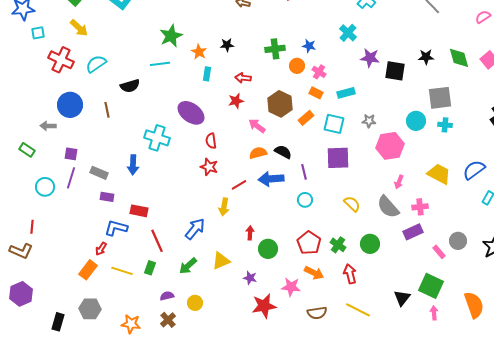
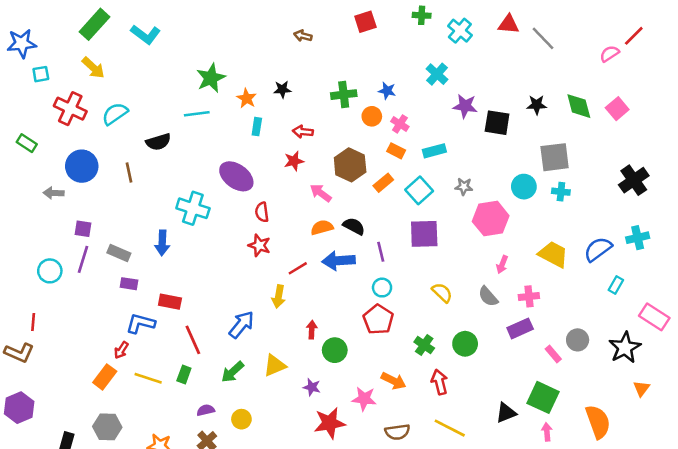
cyan square: (334, 124) -> (419, 190), turned 35
green rectangle: (27, 150) -> (27, 143), moved
gray semicircle: (388, 207) -> (488, 296), size x0.7
red pentagon: (309, 243) -> (378, 319), moved
black triangle: (402, 298) -> (506, 413), turned 30

